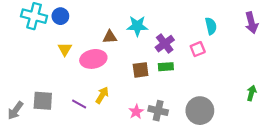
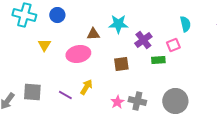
blue circle: (60, 16) -> (57, 15), moved
yellow triangle: (65, 49) -> (44, 45), moved
green rectangle: (166, 67) -> (158, 60), moved

